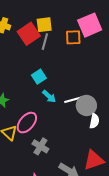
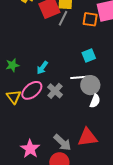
cyan square: (39, 77) -> (89, 56), moved
cyan arrow: (49, 96) -> (42, 68), moved, turned 72
gray cross: (40, 146) -> (55, 91), moved

